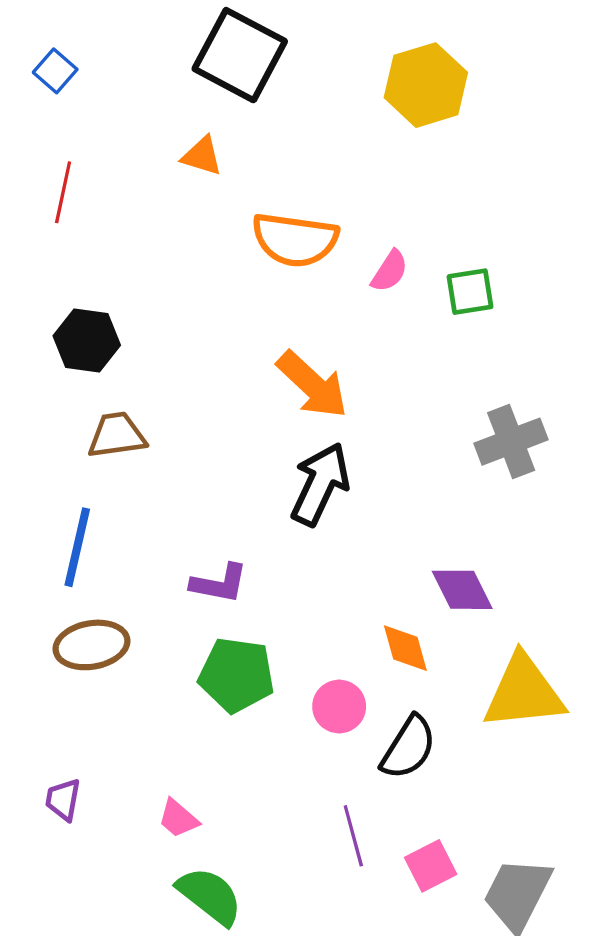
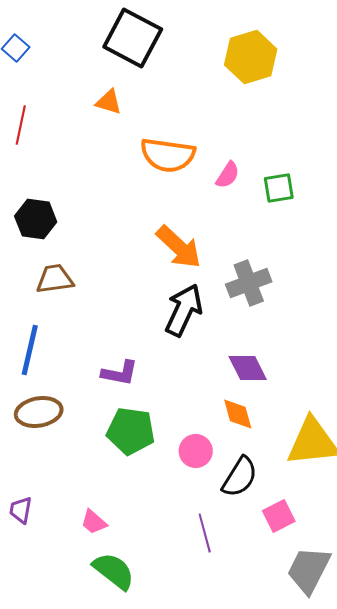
gray cross: (511, 442) -> (249, 283), moved
purple diamond: (462, 590) -> (248, 368), moved
pink square: (431, 866) -> (279, 516), moved

